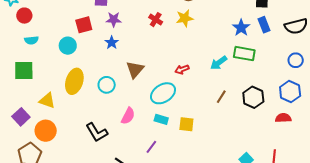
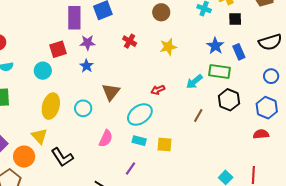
yellow star: (185, 18) -> (168, 47), moved
blue rectangle: (264, 25) -> (239, 52), moved
black hexagon: (253, 97) -> (229, 100), moved
yellow triangle: (47, 101) -> (39, 136), moved, turned 30
black L-shape: (97, 132) -> (62, 157), moved

